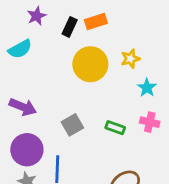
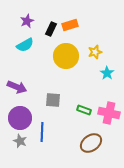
cyan semicircle: (20, 49) -> (25, 45), moved
pink cross: (150, 122) -> (109, 113), moved, size x1.5
gray square: (72, 125) -> (53, 100), turned 35
green rectangle: (115, 128) -> (84, 110), moved

